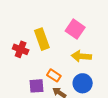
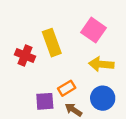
orange rectangle: (54, 75) -> (67, 88), turned -64

